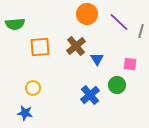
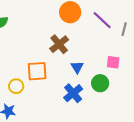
orange square: (40, 47) -> (37, 71), moved
blue triangle: (97, 59) -> (77, 67), moved

